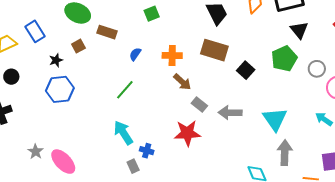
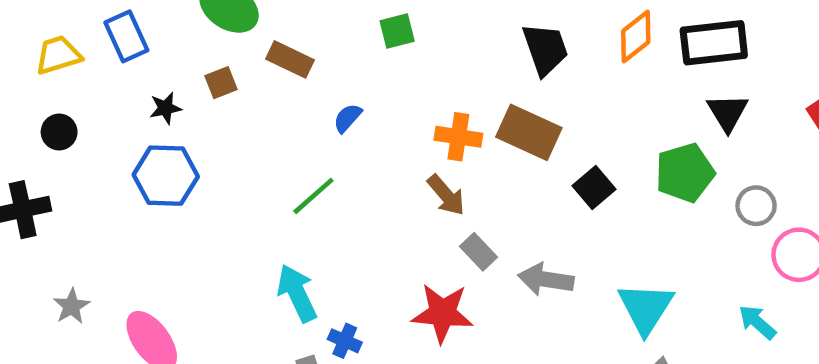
orange cross: (172, 55) -> (458, 137), moved
gray star: (36, 152) -> (71, 306), moved

